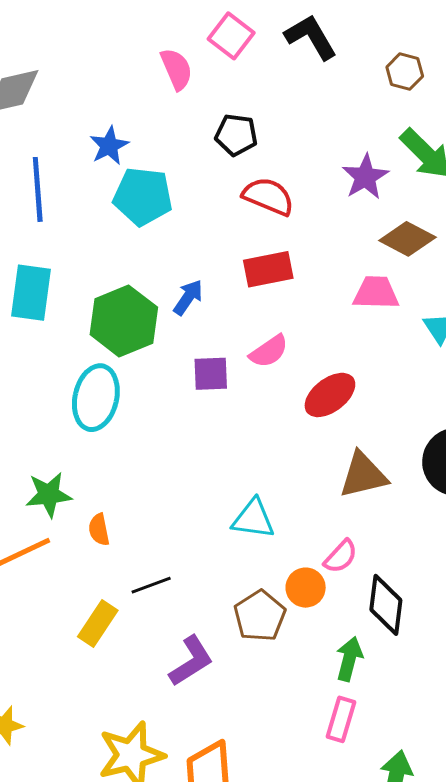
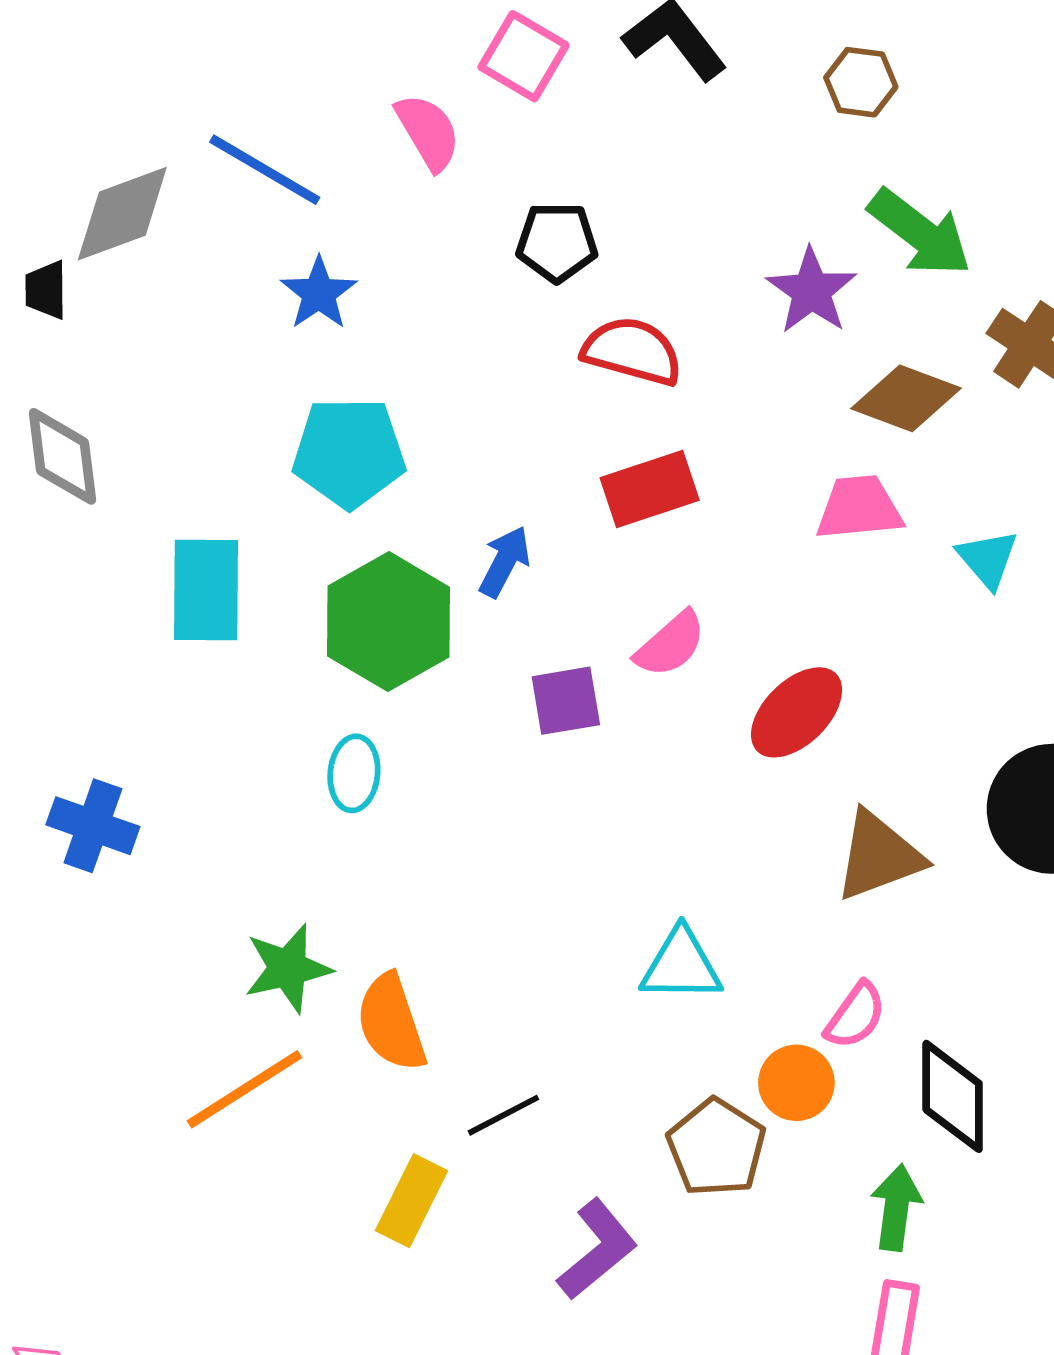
blue line: (38, 189) -> (265, 170), moved, turned -48
cyan pentagon: (143, 196) -> (349, 453), moved
cyan ellipse: (96, 398) -> (354, 773), size x0.6
orange semicircle: (99, 530) -> (391, 1023), size x1.6

